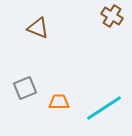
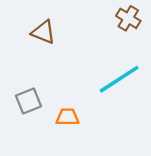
cyan line: (104, 108) -> (119, 79), moved

